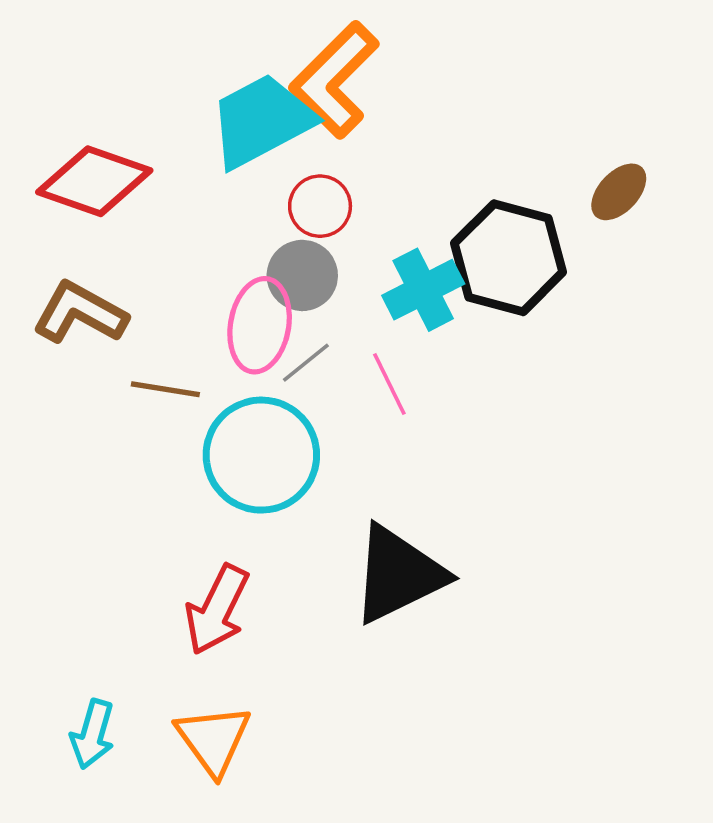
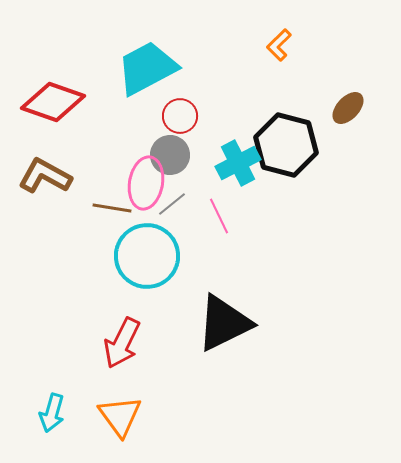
orange L-shape: (334, 80) -> (279, 45), moved, size x0.5
brown line: (165, 389) -> (112, 208), moved

